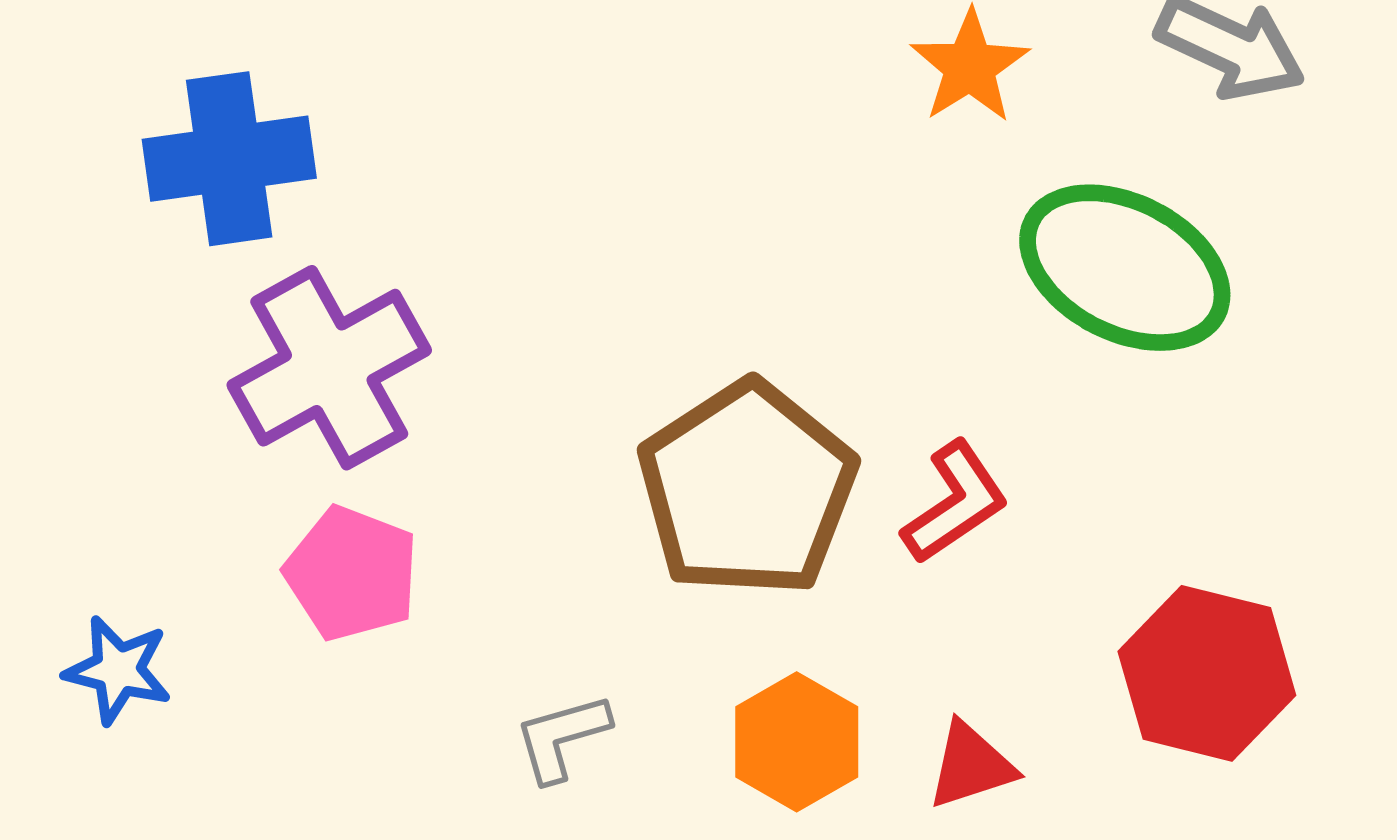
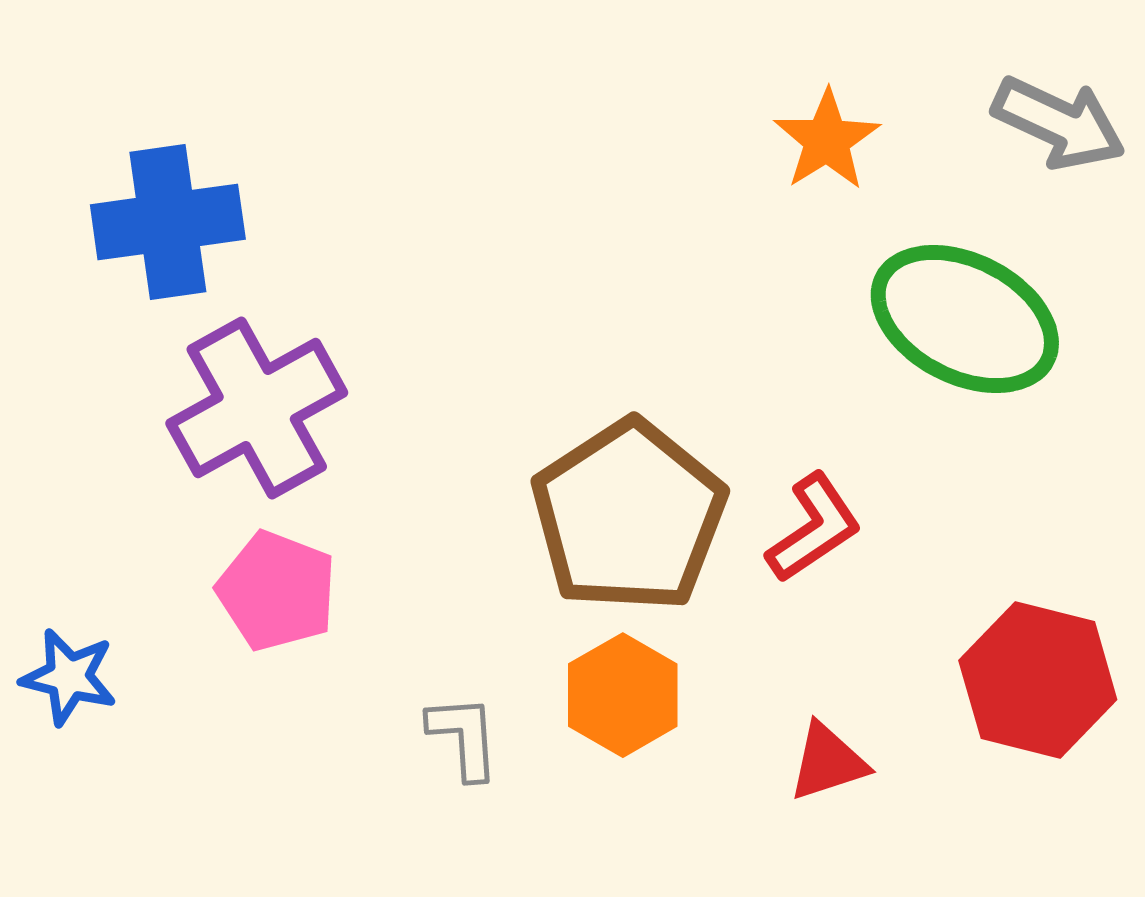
gray L-shape: (562, 737) -> (464, 737), turned 102
orange hexagon: (797, 742) -> (623, 695), moved

